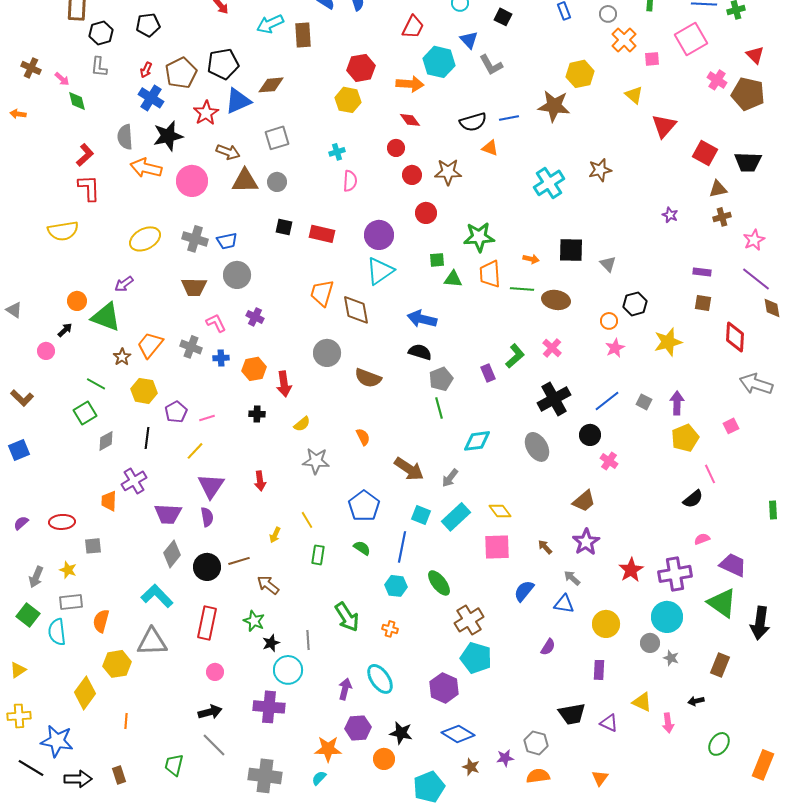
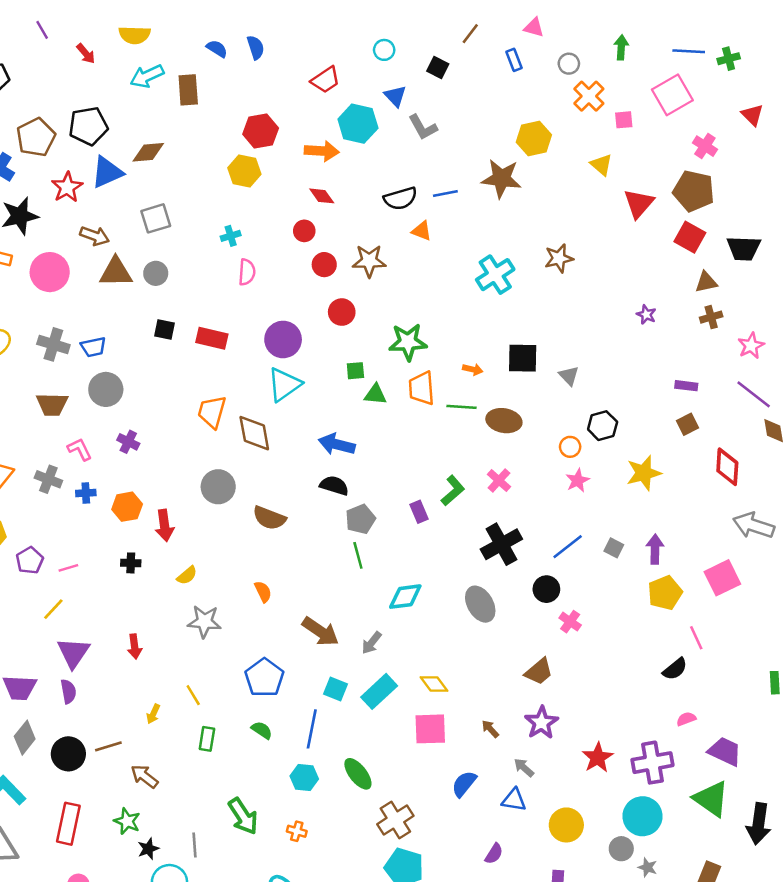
red trapezoid: (413, 27) -> (325, 80), turned 30
brown pentagon: (748, 94) -> (694, 191), moved
brown square: (703, 303) -> (687, 424), turned -36
pink square: (731, 426) -> (722, 578), size x1.8

